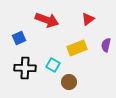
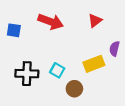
blue square: (19, 38) -> (14, 30), moved, turned 32
yellow rectangle: (77, 48) -> (94, 64), moved

